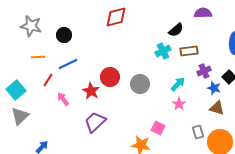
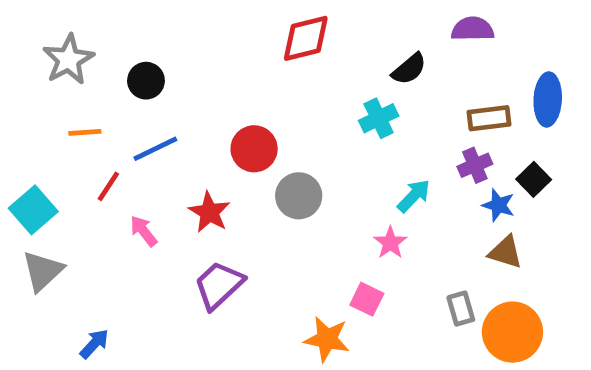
red diamond: (116, 17) -> (306, 38), moved
gray star: (31, 26) -> (68, 60), turned 30
brown rectangle: (189, 51) -> (489, 118), moved
red circle: (110, 77) -> (254, 149), moved
gray circle: (140, 84) -> (299, 196), moved
pink star: (179, 104) -> (390, 243), moved

